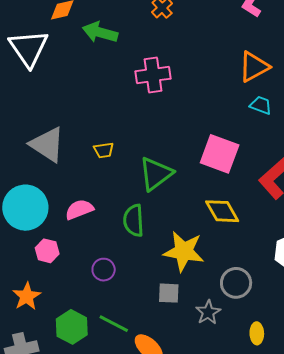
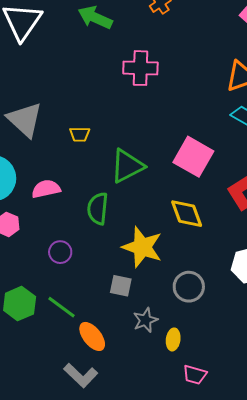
gray star: (208, 312) -> (145, 320), moved
yellow ellipse: (257, 333) -> (173, 339), moved

